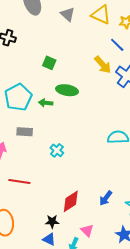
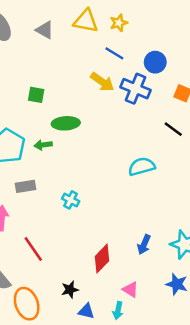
red line: (19, 182) -> (33, 249), turned 60
black star: (52, 222) -> (70, 290), moved

